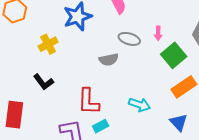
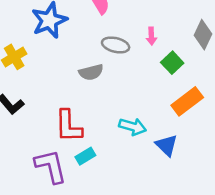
green square: (174, 55) -> (172, 63), size x0.7
blue triangle: (179, 122) -> (167, 145), moved

